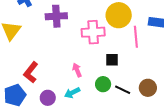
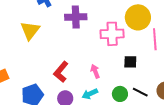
red L-shape: (31, 72) -> (61, 72), moved
green circle: (103, 84) -> (120, 94), moved

